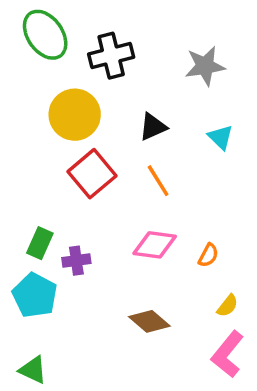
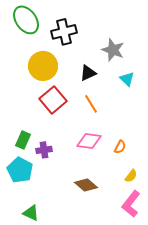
gray star: (205, 66) -> (113, 50), moved, turned 30
green triangle: (33, 370) -> (31, 213), moved

